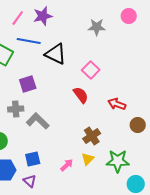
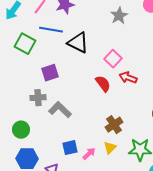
gray star: (97, 27) -> (119, 16), turned -30
red arrow: (117, 104) -> (128, 78), moved
blue square: (33, 159) -> (70, 148), moved

